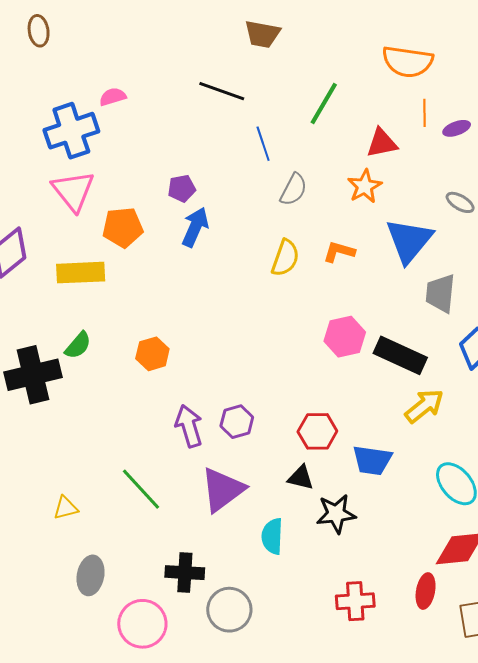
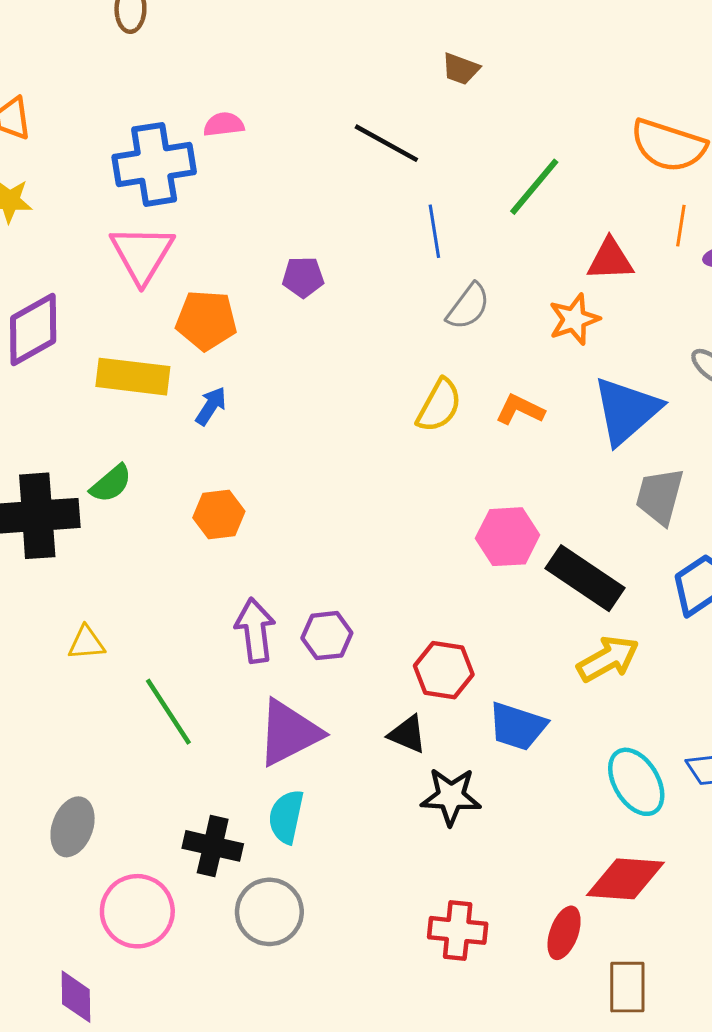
brown trapezoid: (262, 34) -> (461, 69), size x0.7
blue arrow: (195, 227) -> (211, 406), moved, size x0.7
yellow triangle: (66, 508) -> (86, 643), moved
cyan semicircle: (272, 536) -> (286, 817), moved

